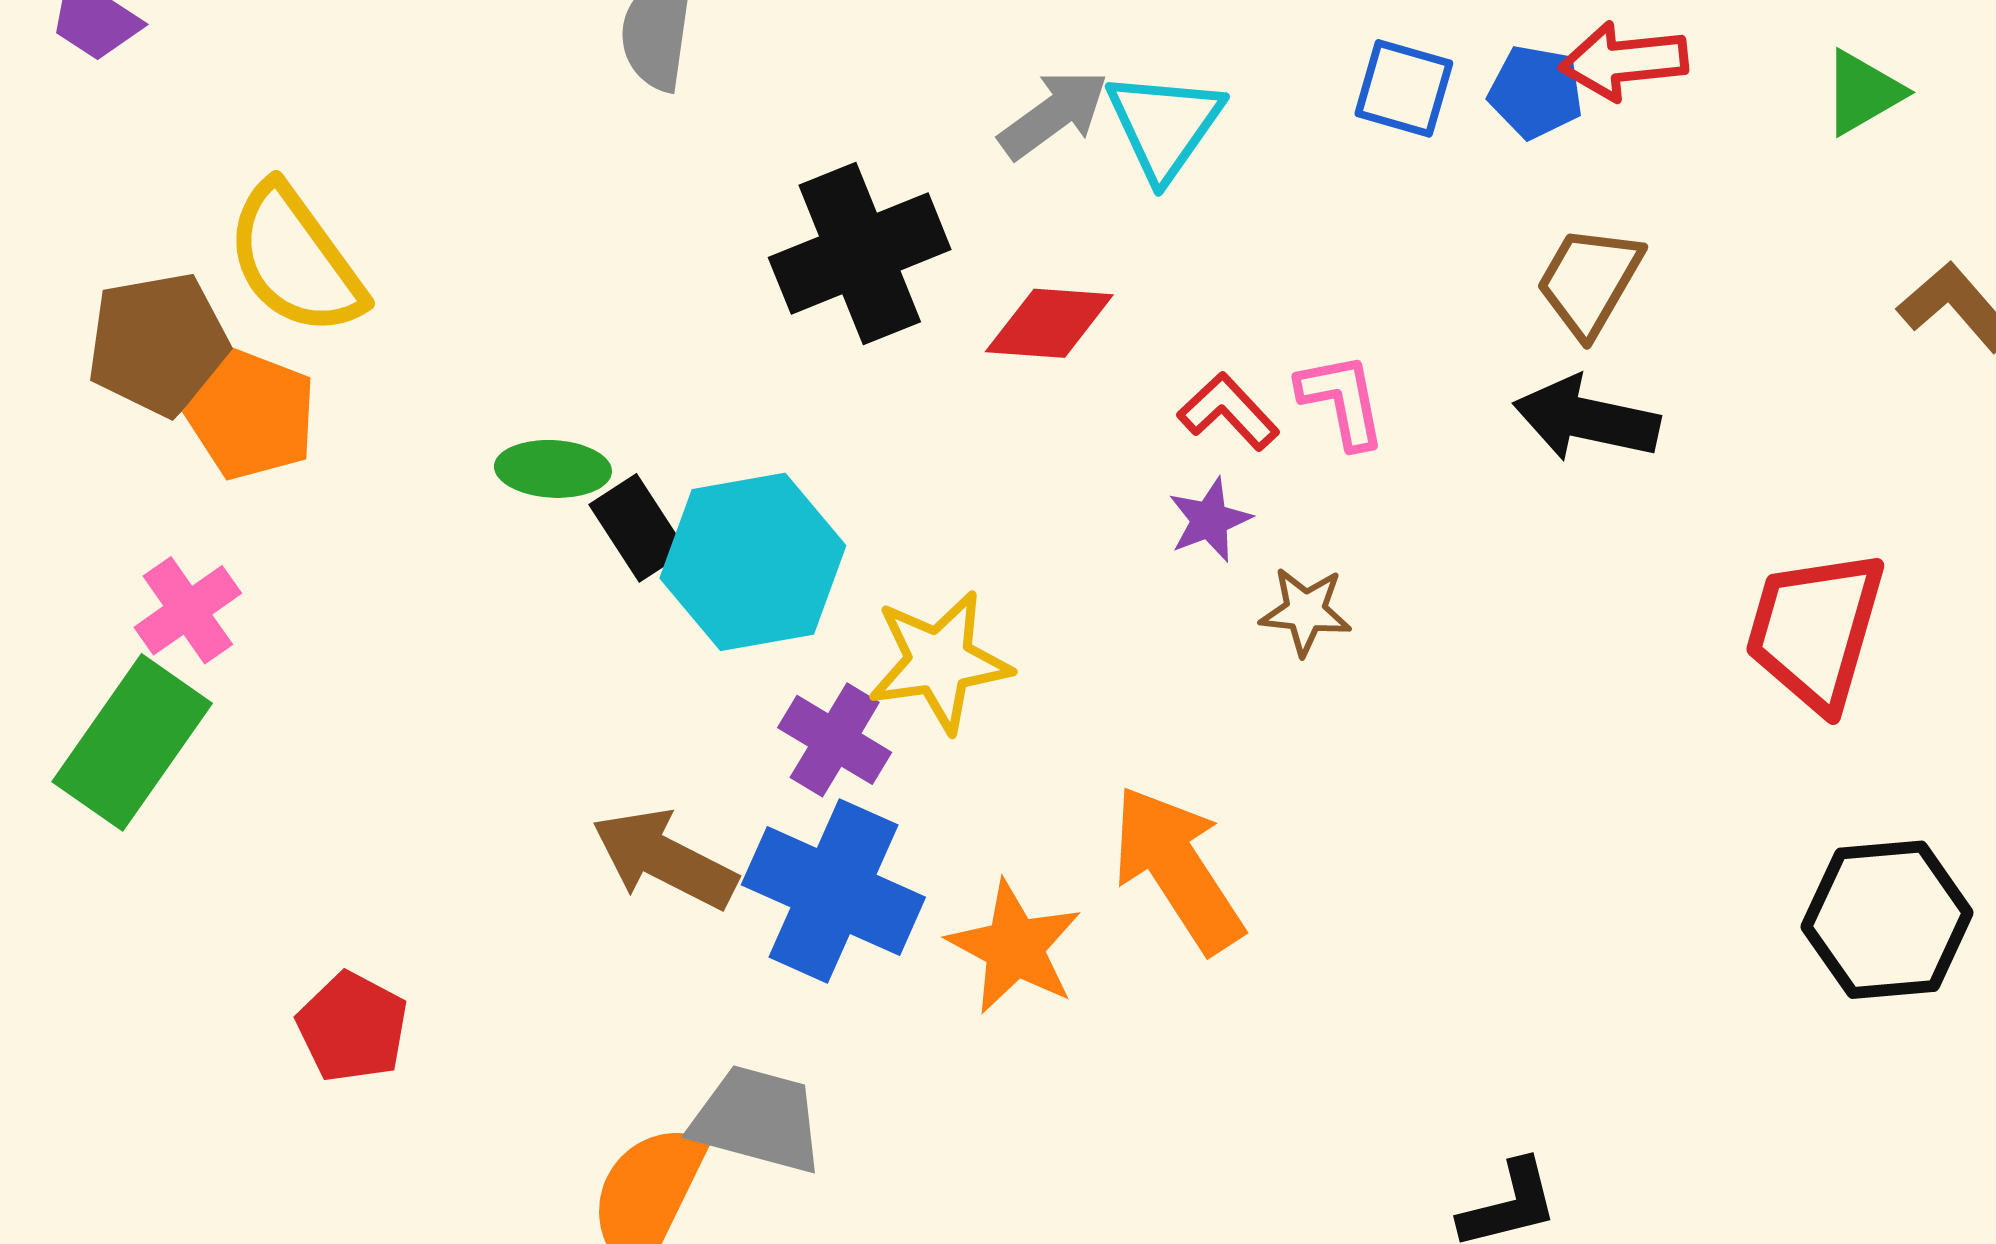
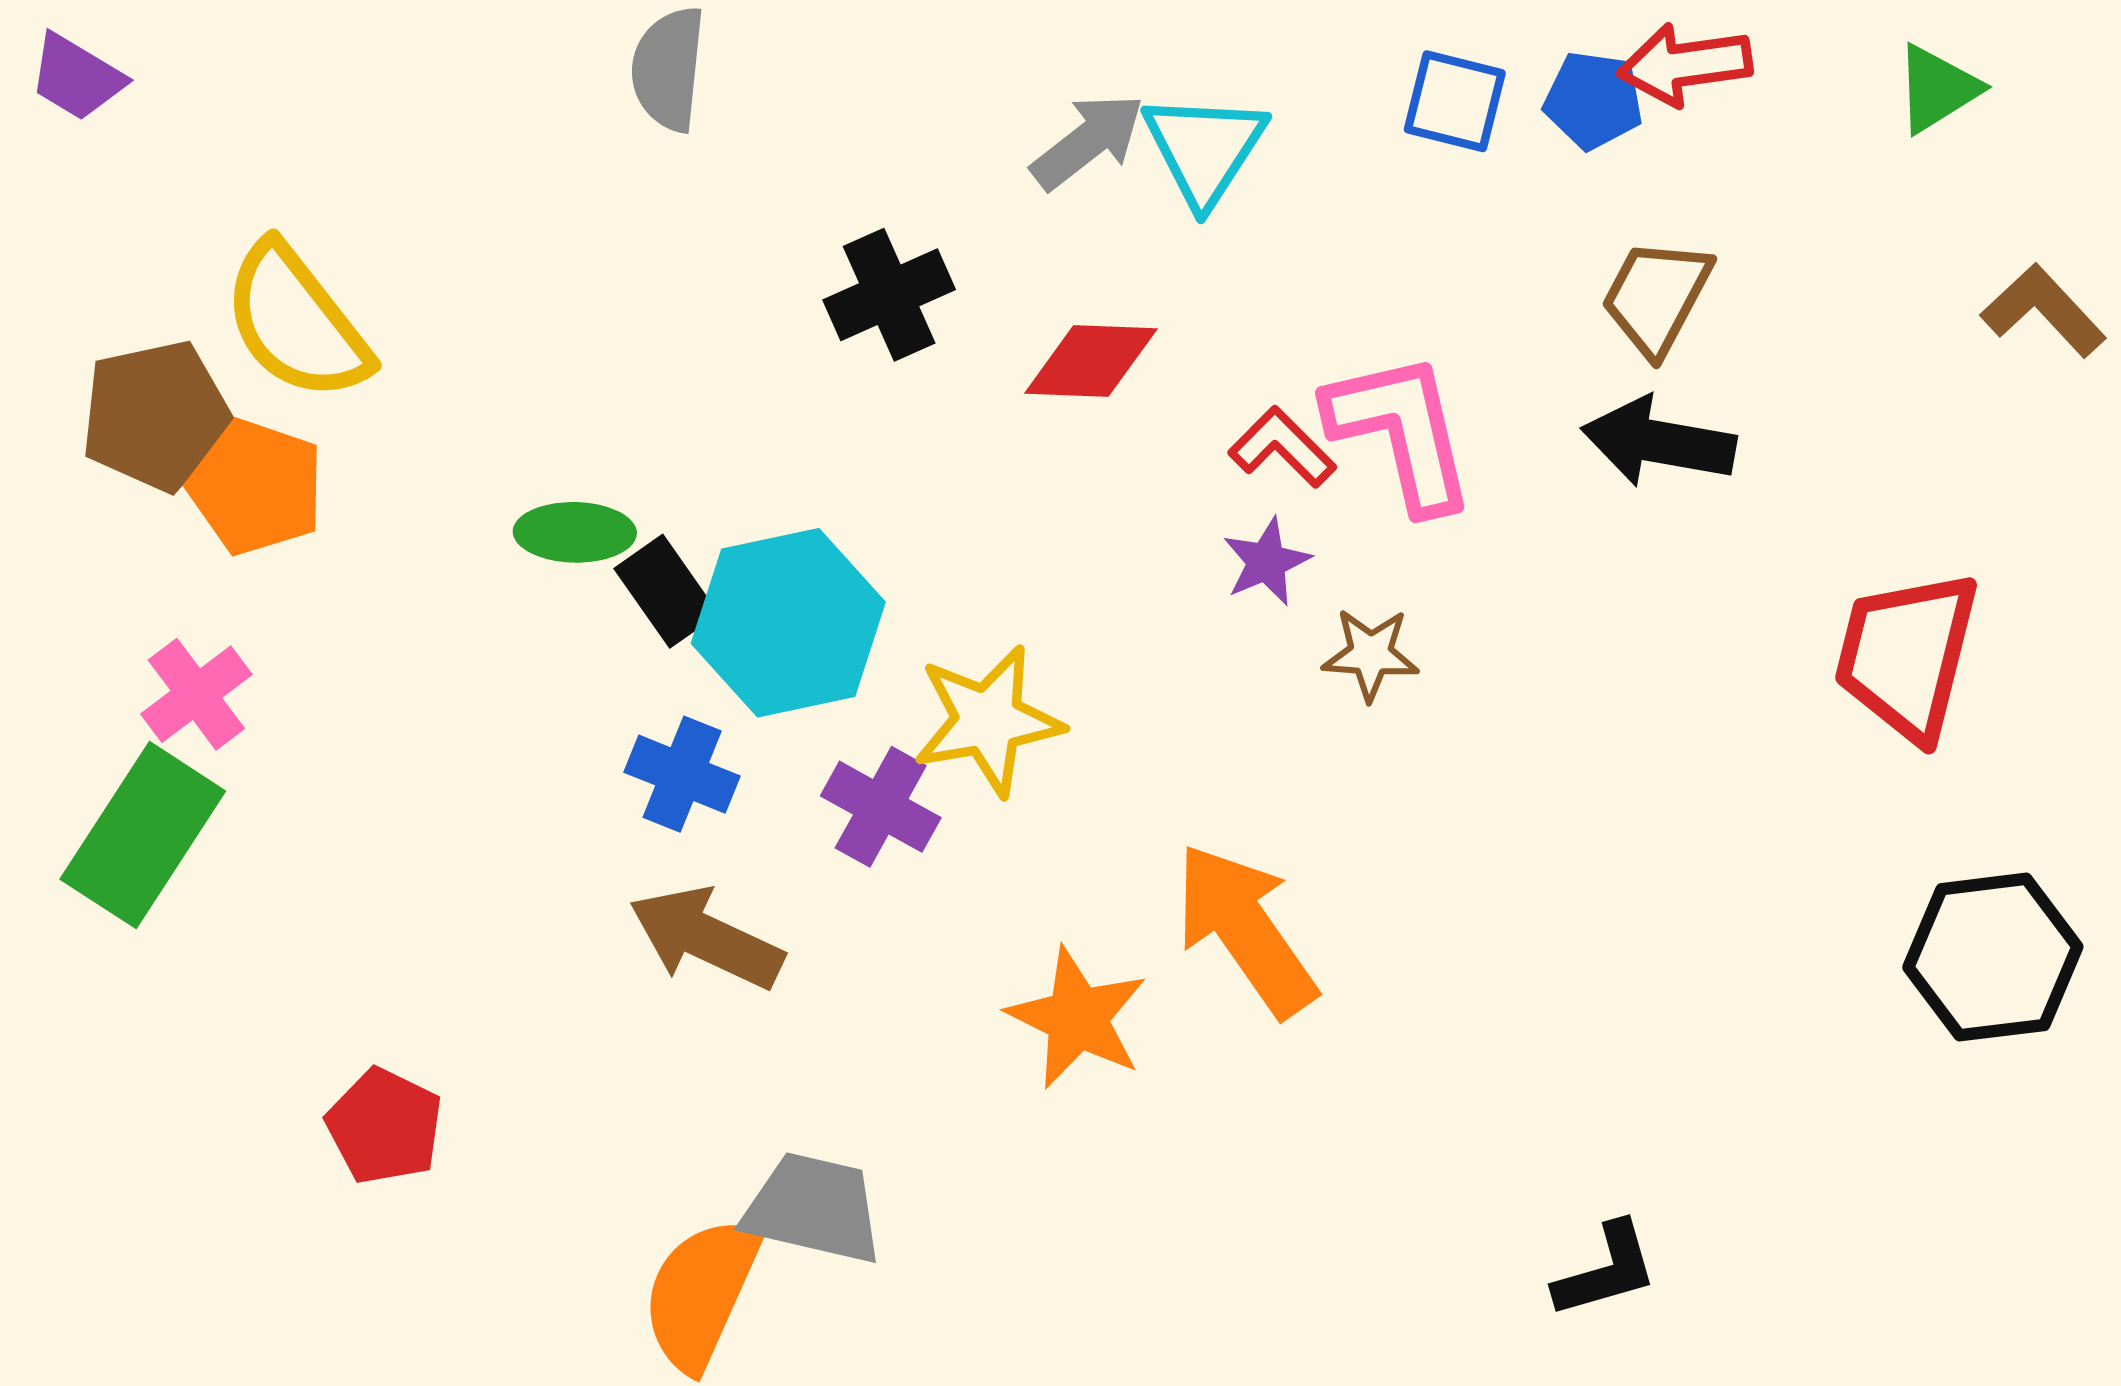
black cross: (860, 253) -> (889, 295), size x0.7
pink L-shape: (1342, 400) -> (1401, 431), size x1.6
blue cross: (833, 891) -> (682, 774), moved, size x0.6

